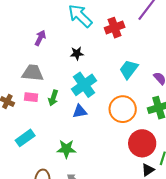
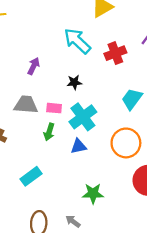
pink rectangle: (31, 97) -> (54, 108), moved
cyan rectangle: (25, 138) -> (31, 176), moved
green star: (66, 149) -> (93, 193), moved

